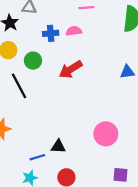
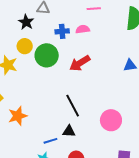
green circle: (33, 61) -> (47, 55), size x1.5
black line: (19, 86) -> (73, 106), moved

